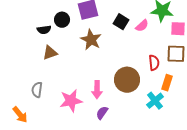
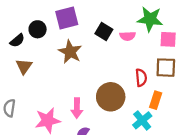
pink semicircle: (142, 26) -> (128, 36), turned 40
black semicircle: (44, 30) -> (17, 41), turned -32
brown triangle: (50, 53) -> (24, 66), turned -35

